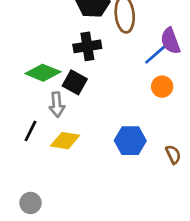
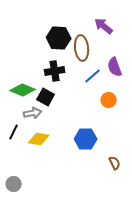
blue line: (155, 55) -> (93, 76), moved
gray arrow: (57, 105) -> (33, 113), turned -96
brown semicircle: (173, 154) -> (115, 163), moved

